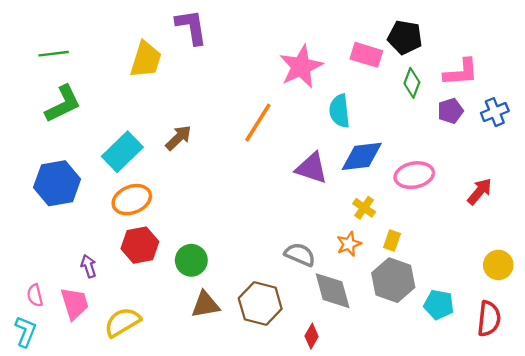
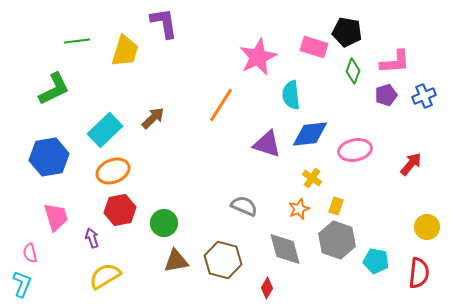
green line: (54, 54) -> (77, 41), moved
gray semicircle: (300, 254) -> (244, 206), moved
purple arrow: (89, 266) -> (92, 238), moved
pink trapezoid: (75, 303) -> (56, 217), moved

